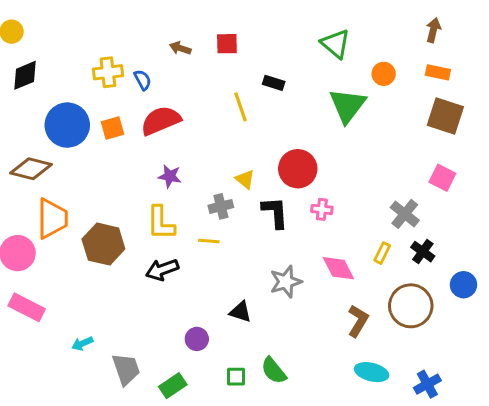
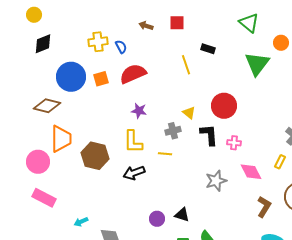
pink cross: (322, 209) -> (234, 143), moved
black triangle: (241, 312) -> (182, 215), moved

